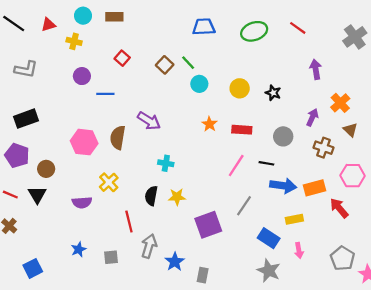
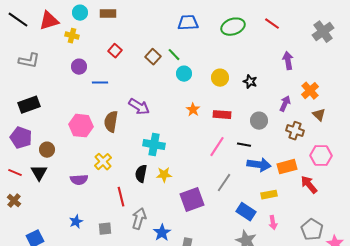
red triangle: (48, 25) -> (49, 21), size x1.5
cyan cross: (166, 163) -> (154, 145), size x1.5

